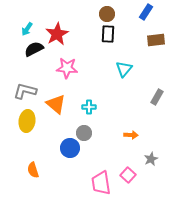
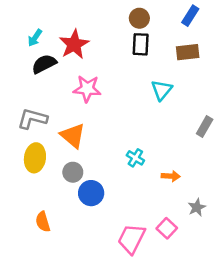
brown rectangle: (156, 40) -> (188, 52), moved
cyan cross: (89, 107) -> (135, 158), moved, turned 32
gray circle: (84, 133) -> (73, 172), moved
pink trapezoid: (101, 183) -> (132, 239), turned 35

